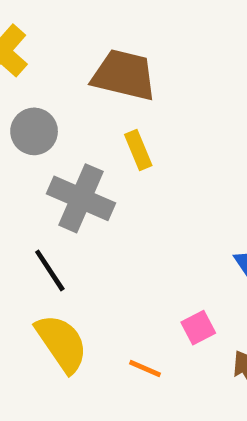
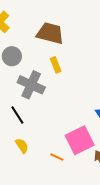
pink square: (198, 328) -> (80, 140), size x2.0
yellow semicircle: (62, 343) -> (22, 146), size x0.6

